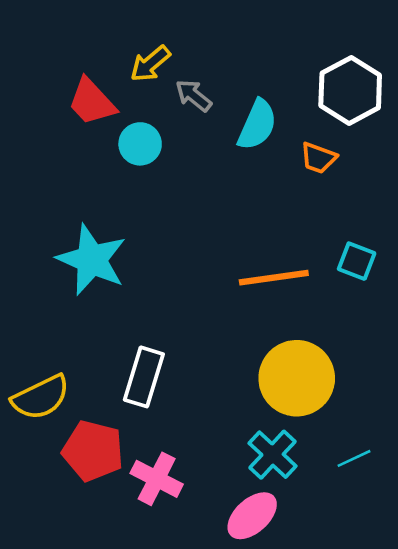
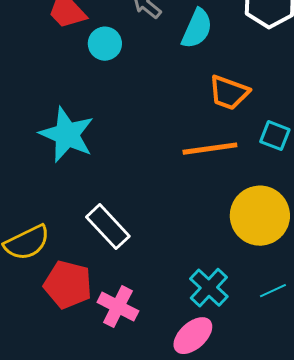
orange trapezoid: (318, 158) -> (229, 93), moved, size x1.4
white rectangle: (144, 377) -> (108, 227), turned -60
yellow circle: (297, 378) -> (260, 216), moved

